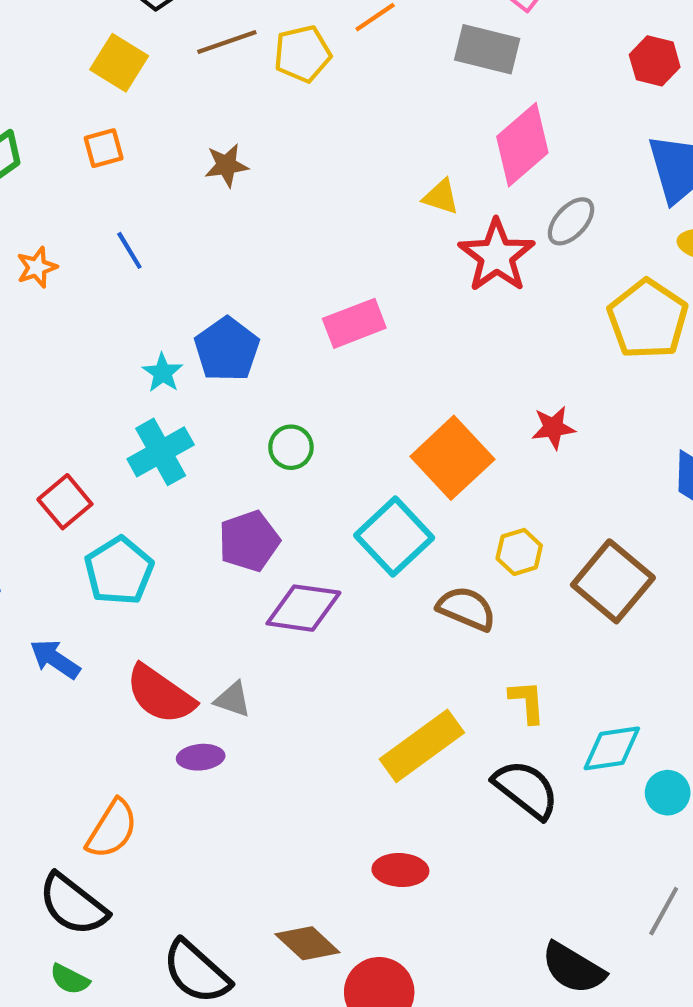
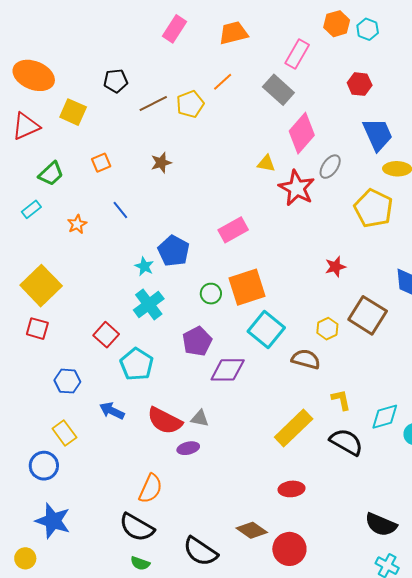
gray rectangle: (487, 49) -> (278, 90), turned 36
yellow square: (119, 63) -> (73, 112), moved
orange square: (452, 458) -> (247, 287), moved, turned 33
brown square: (613, 581) -> (368, 315), moved

